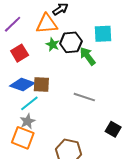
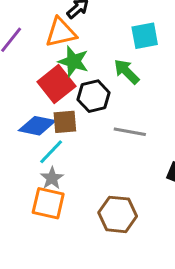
black hexagon: (71, 42) -> (94, 96), moved
green star: (53, 44) -> (73, 61), size x1.5
red square: (20, 53) -> (56, 84), moved, size x1.4

